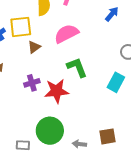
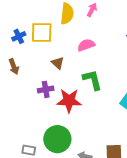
pink semicircle: (66, 34) -> (86, 45), size x0.7
brown triangle: (34, 47) -> (58, 63), moved, turned -48

